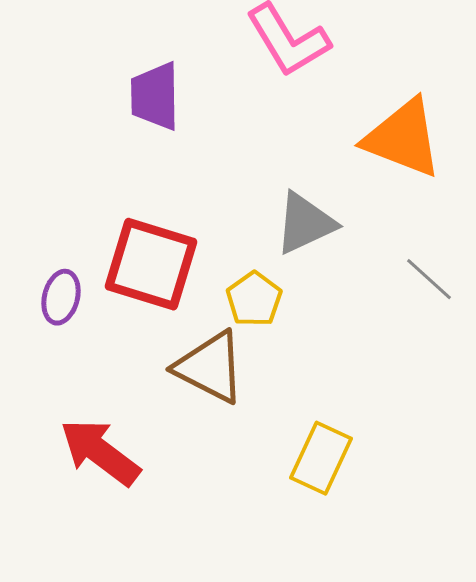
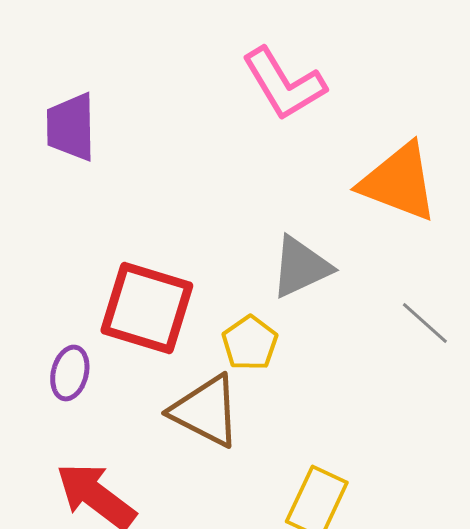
purple trapezoid: (155, 96) -> (71, 127), moved
purple ellipse: (61, 297) -> (70, 373), moved

